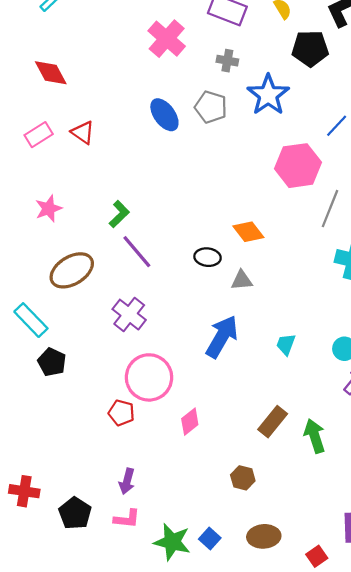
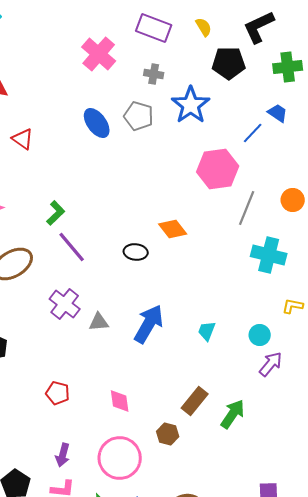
gray triangle: (242, 280) -> (99, 322), moved
pink circle: (149, 377) -> (120, 458), moved
pink diamond: (190, 422) -> (120, 401), turned -60
green arrow: (315, 436) -> (233, 414), turned 52
brown hexagon: (243, 478) -> (168, 434), moved

